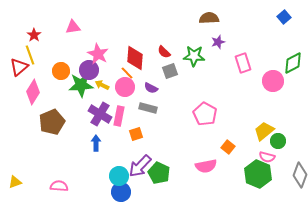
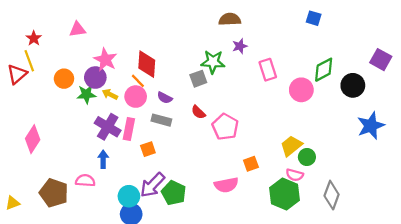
blue square: (284, 17) -> (314, 18), turned -32
red semicircle: (164, 52) -> (198, 112), moved
gray square: (170, 71) -> (198, 79), moved
green star: (81, 85) -> (86, 94), size x0.7
pink diamond: (33, 92) -> (33, 139), moved
brown pentagon: (52, 122) -> (54, 193), moved, turned -30
orange square: (228, 147) -> (251, 164), turned 32
pink semicircle: (59, 186) -> (85, 181), moved

